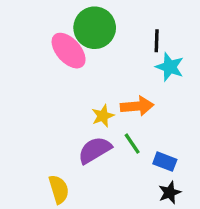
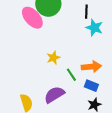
orange arrow: (137, 106) -> (91, 67), moved
purple semicircle: (95, 150) -> (54, 95), moved

